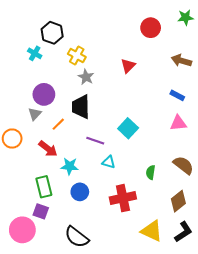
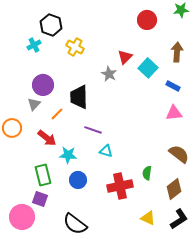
cyan cross: (35, 53) -> (34, 45), turned 32
brown arrow: (181, 61) -> (177, 52), turned 78
gray star: (86, 77) -> (109, 74), moved
cyan square: (128, 128) -> (148, 68), moved
green semicircle: (151, 172) -> (147, 173), moved
yellow triangle: (152, 231) -> (148, 218), size x0.7

